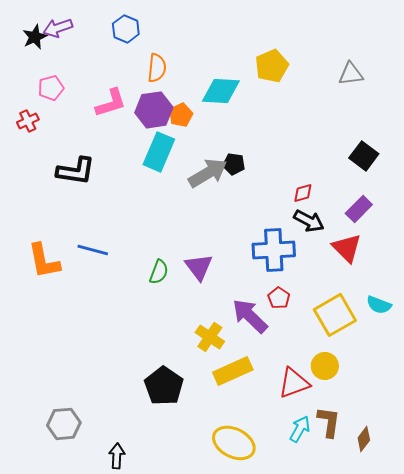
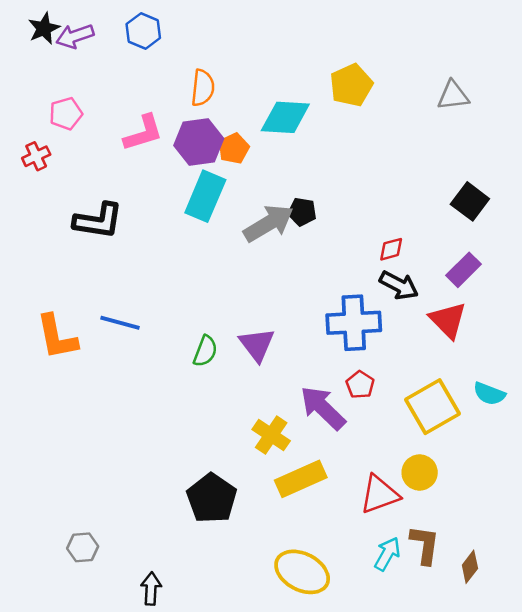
blue hexagon: (126, 29) -> (143, 31), moved
black star: (35, 37) -> (44, 28), moved
gray hexagon: (64, 424) -> (83, 547), size x0.7

